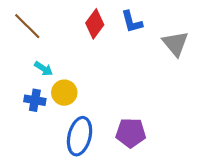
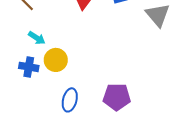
blue ellipse: (80, 136) -> (70, 100), size x0.7

